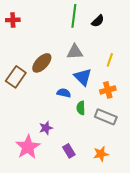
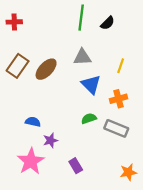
brown rectangle: (16, 77) -> (18, 66), moved
blue semicircle: (64, 93) -> (33, 122), moved
green semicircle: (81, 108) -> (89, 119), turned 72
orange star: (101, 154) -> (128, 172), moved

